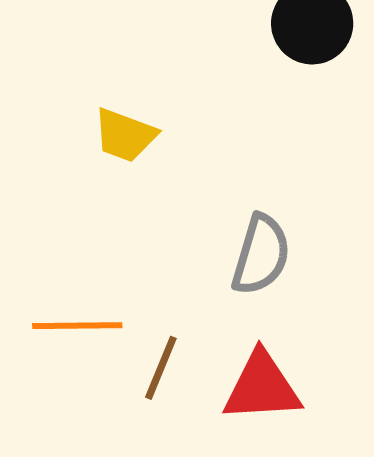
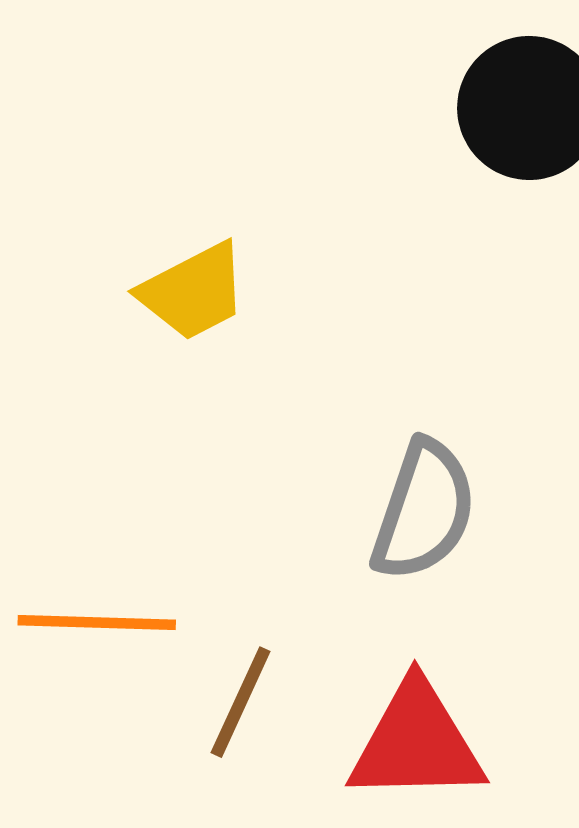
yellow trapezoid: (125, 135) -> (193, 292), turned -50

